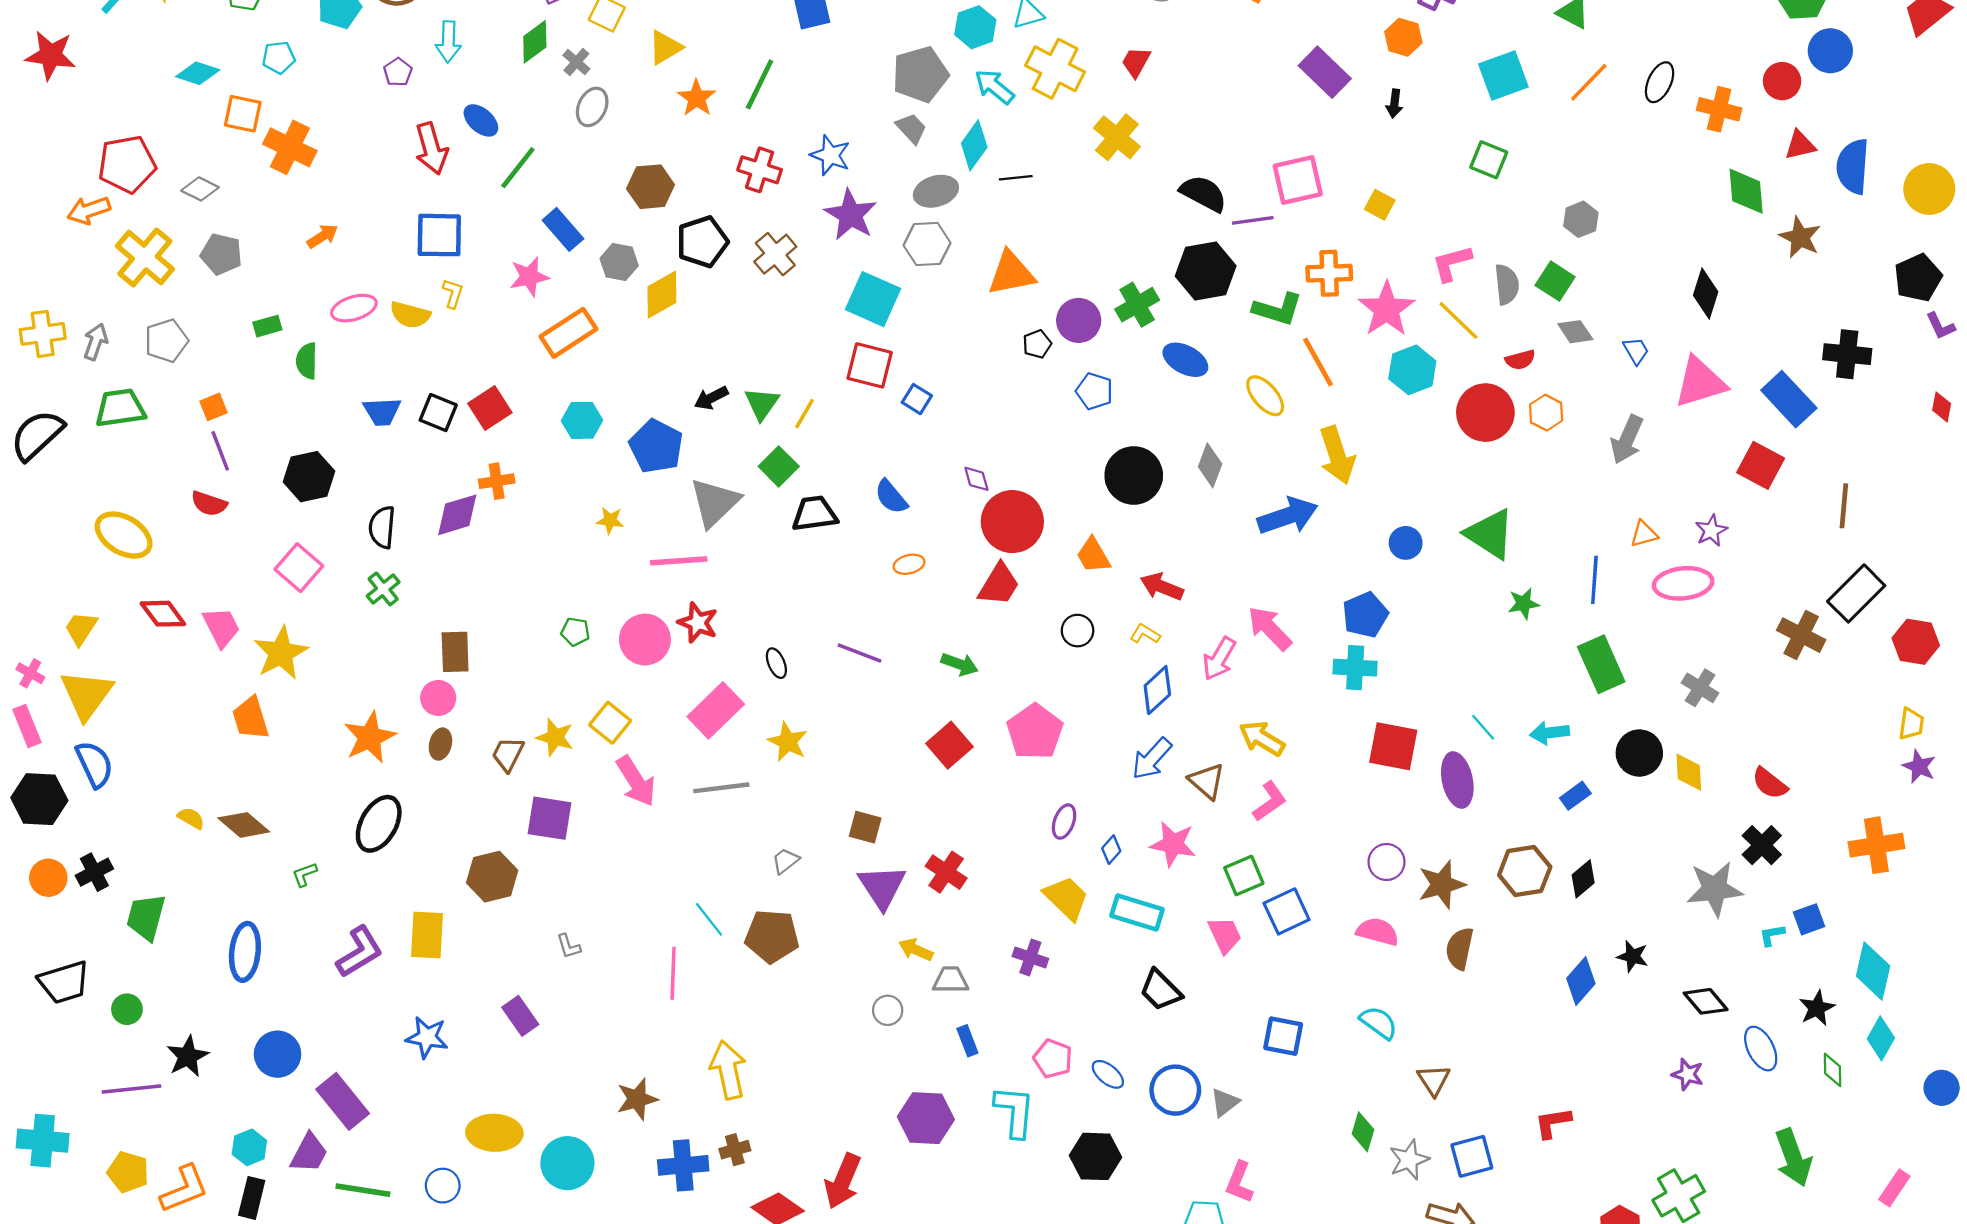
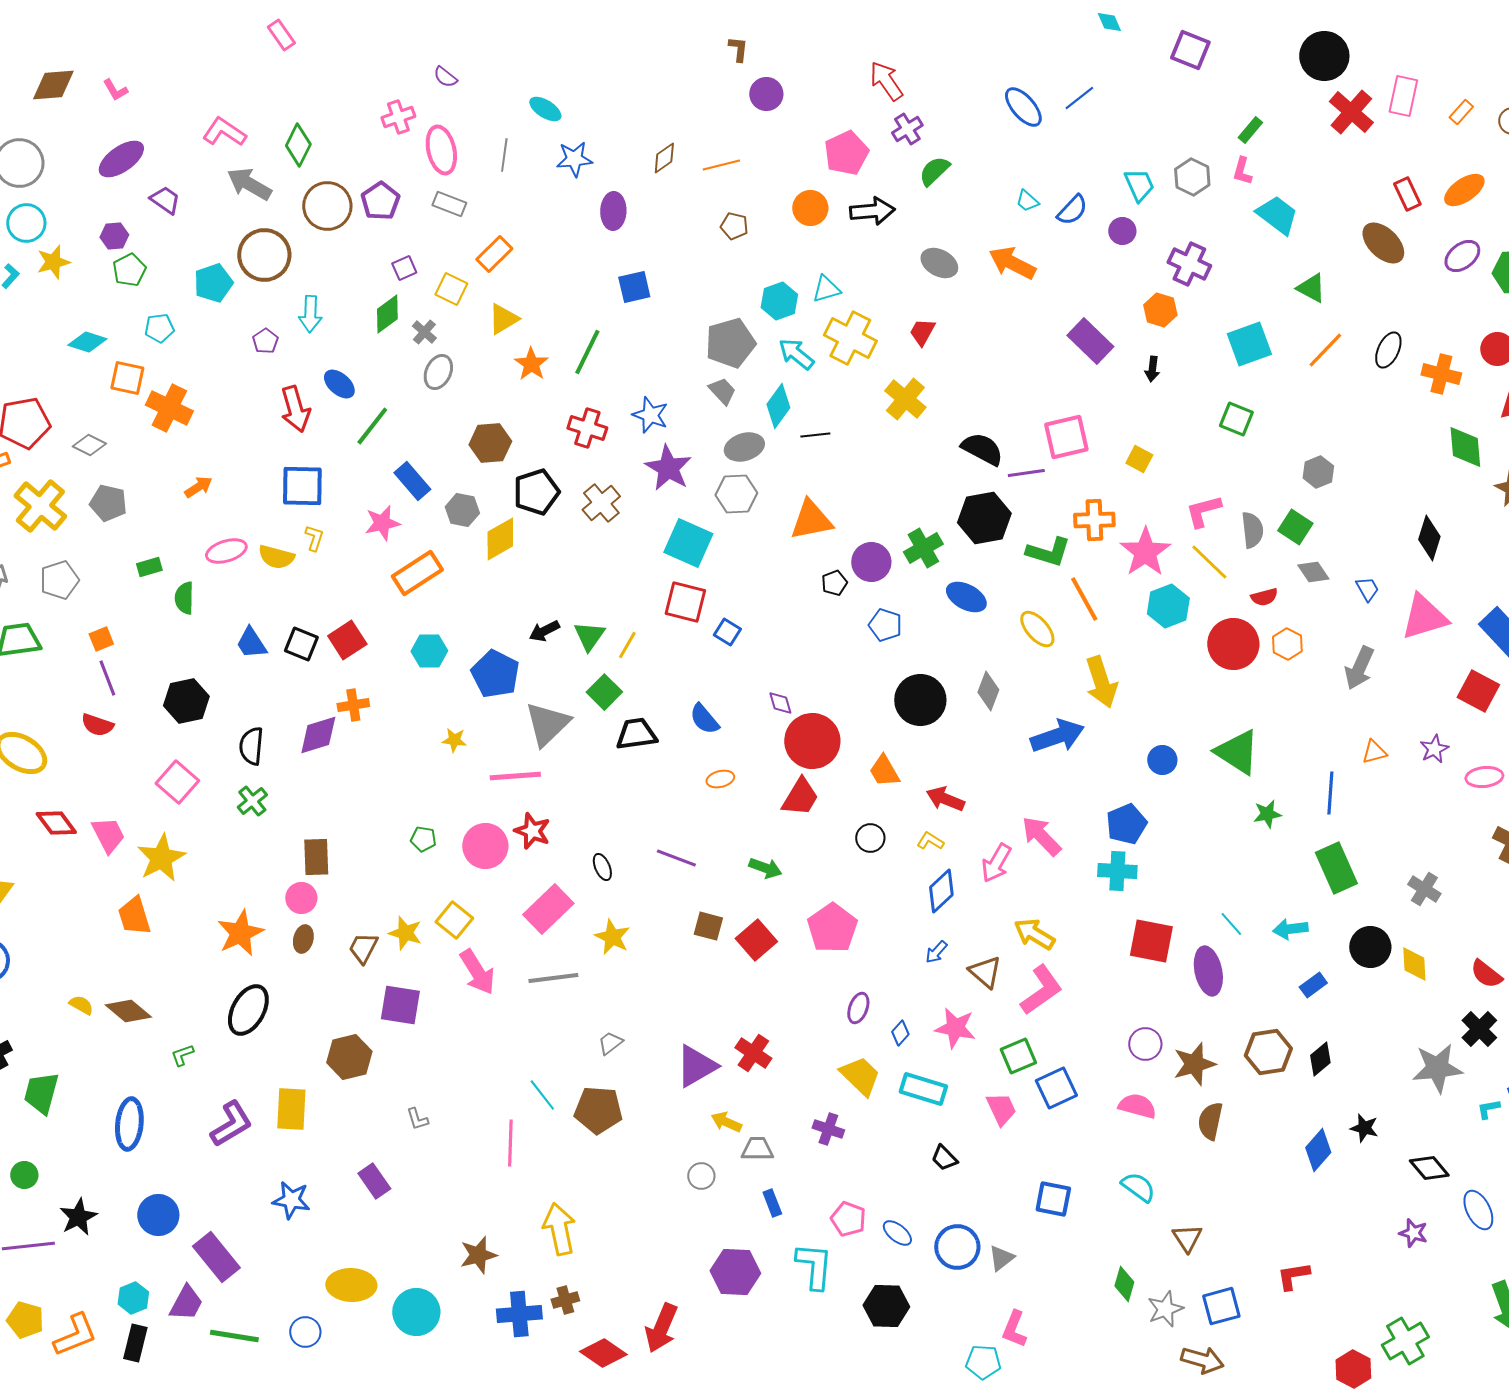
blue trapezoid: (382, 411) -> (251, 643), turned 60
pink ellipse: (1683, 583) -> (1484, 777), moved, size x0.7
blue arrow: (1152, 759) -> (936, 952), size x0.6
pink L-shape: (1270, 801) -> (1041, 990), size x1.4
brown square: (865, 827) -> (708, 926), moved
purple triangle: (882, 887) -> (696, 1066), turned 33
black trapezoid: (1161, 990) -> (944, 1158), size x0.7

